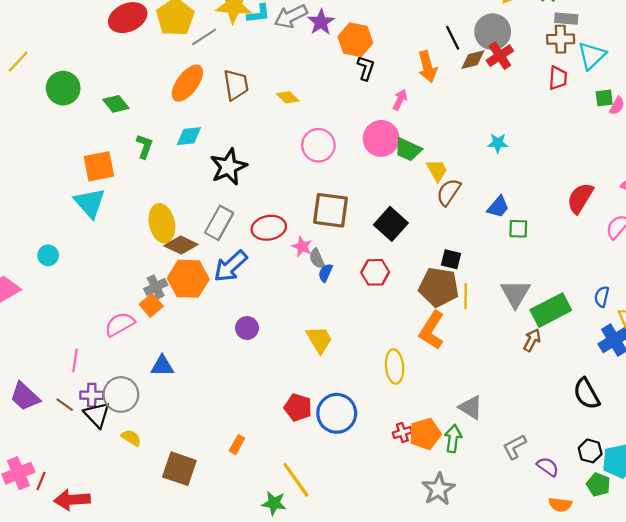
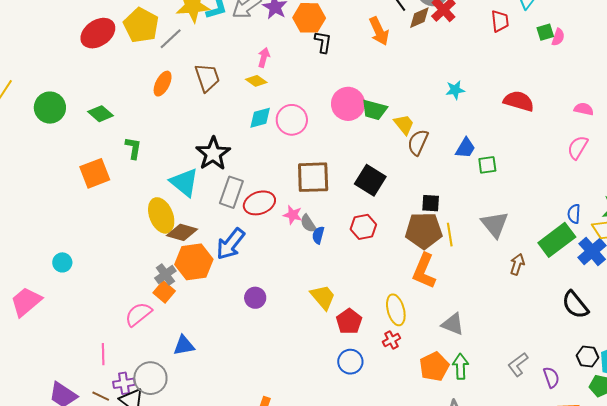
orange ellipse: (187, 83) -> (163, 84), size x0.7
pink arrow: (400, 100) -> (264, 57), moved
cyan diamond: (189, 136) -> (260, 118), moved
red semicircle: (580, 198) -> (519, 101), moved, turned 84
cyan triangle: (90, 203) -> (184, 182), moved
gray rectangle: (219, 223) -> (231, 192), moved
green rectangle: (551, 310) -> (557, 240), moved
red pentagon: (298, 407) -> (349, 321), moved, turned 30
gray triangle: (471, 407) -> (453, 324), moved
blue circle: (337, 413) -> (350, 362), size x0.7
red cross: (402, 432) -> (391, 340), moved
purple semicircle: (548, 467) -> (551, 377), turned 45

